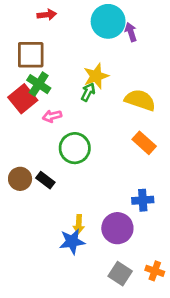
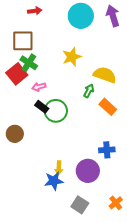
purple arrow: (131, 32) -> (113, 16), moved, size x1.5
green arrow: (88, 92) -> (89, 91), moved
black rectangle: (45, 180) -> (42, 107), moved
orange cross: (155, 271) -> (116, 203), turned 32
gray square: (120, 274) -> (80, 205), moved

